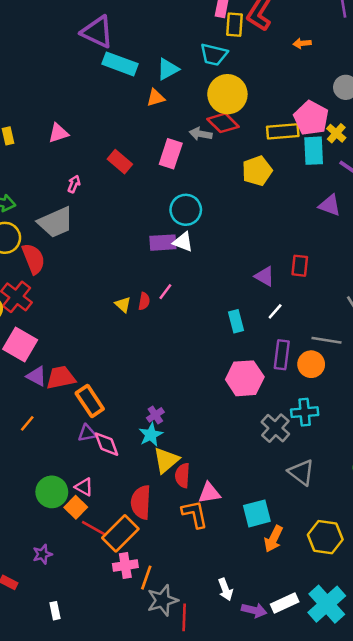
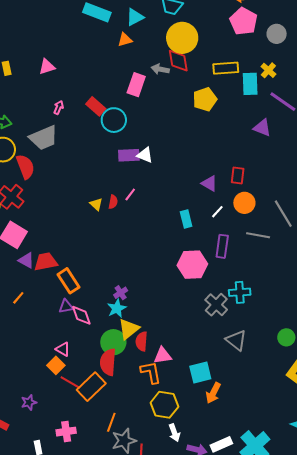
pink pentagon: (311, 118) -> (243, 21), moved
red diamond: (223, 123) -> (178, 61), turned 35
red rectangle: (120, 162) -> (96, 106), moved
cyan circle: (186, 210) -> (114, 120), moved
orange circle: (311, 364) -> (244, 203), moved
green circle: (52, 492) -> (113, 342), moved
yellow hexagon: (325, 537) -> (164, 405), moved
pink cross: (125, 566) -> (66, 432), moved

